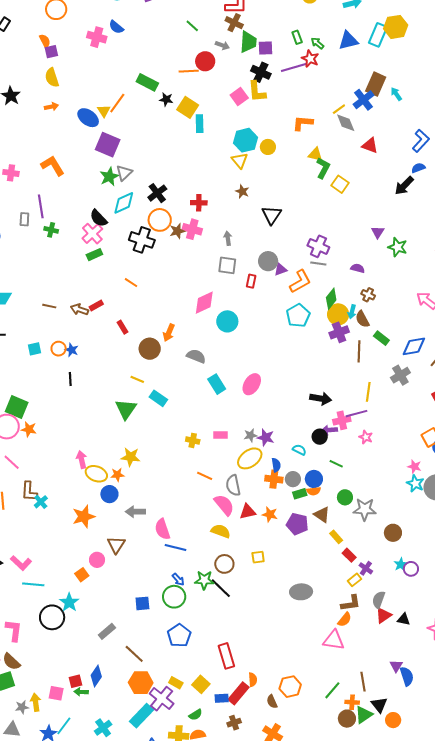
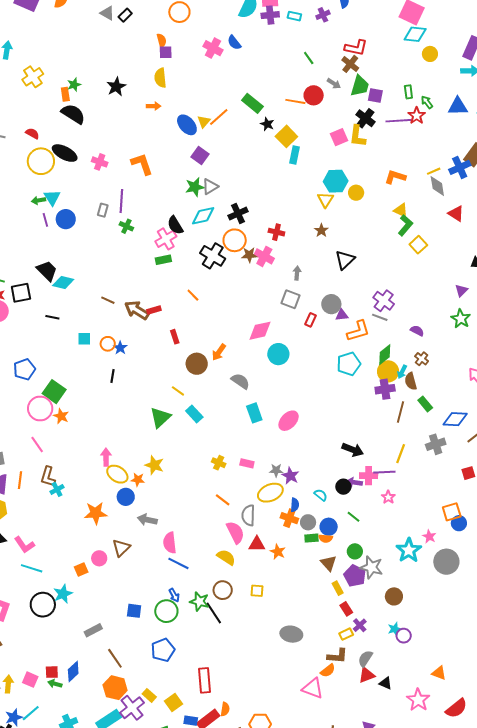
purple square: (108, 145) -> (200, 155), size x0.7
purple triangle: (378, 232) -> (461, 290), moved
brown arrow: (79, 309) -> (137, 310), size x1.4
cyan star: (415, 484) -> (409, 550), moved, size x1.4
purple pentagon: (297, 524) -> (355, 576), moved

